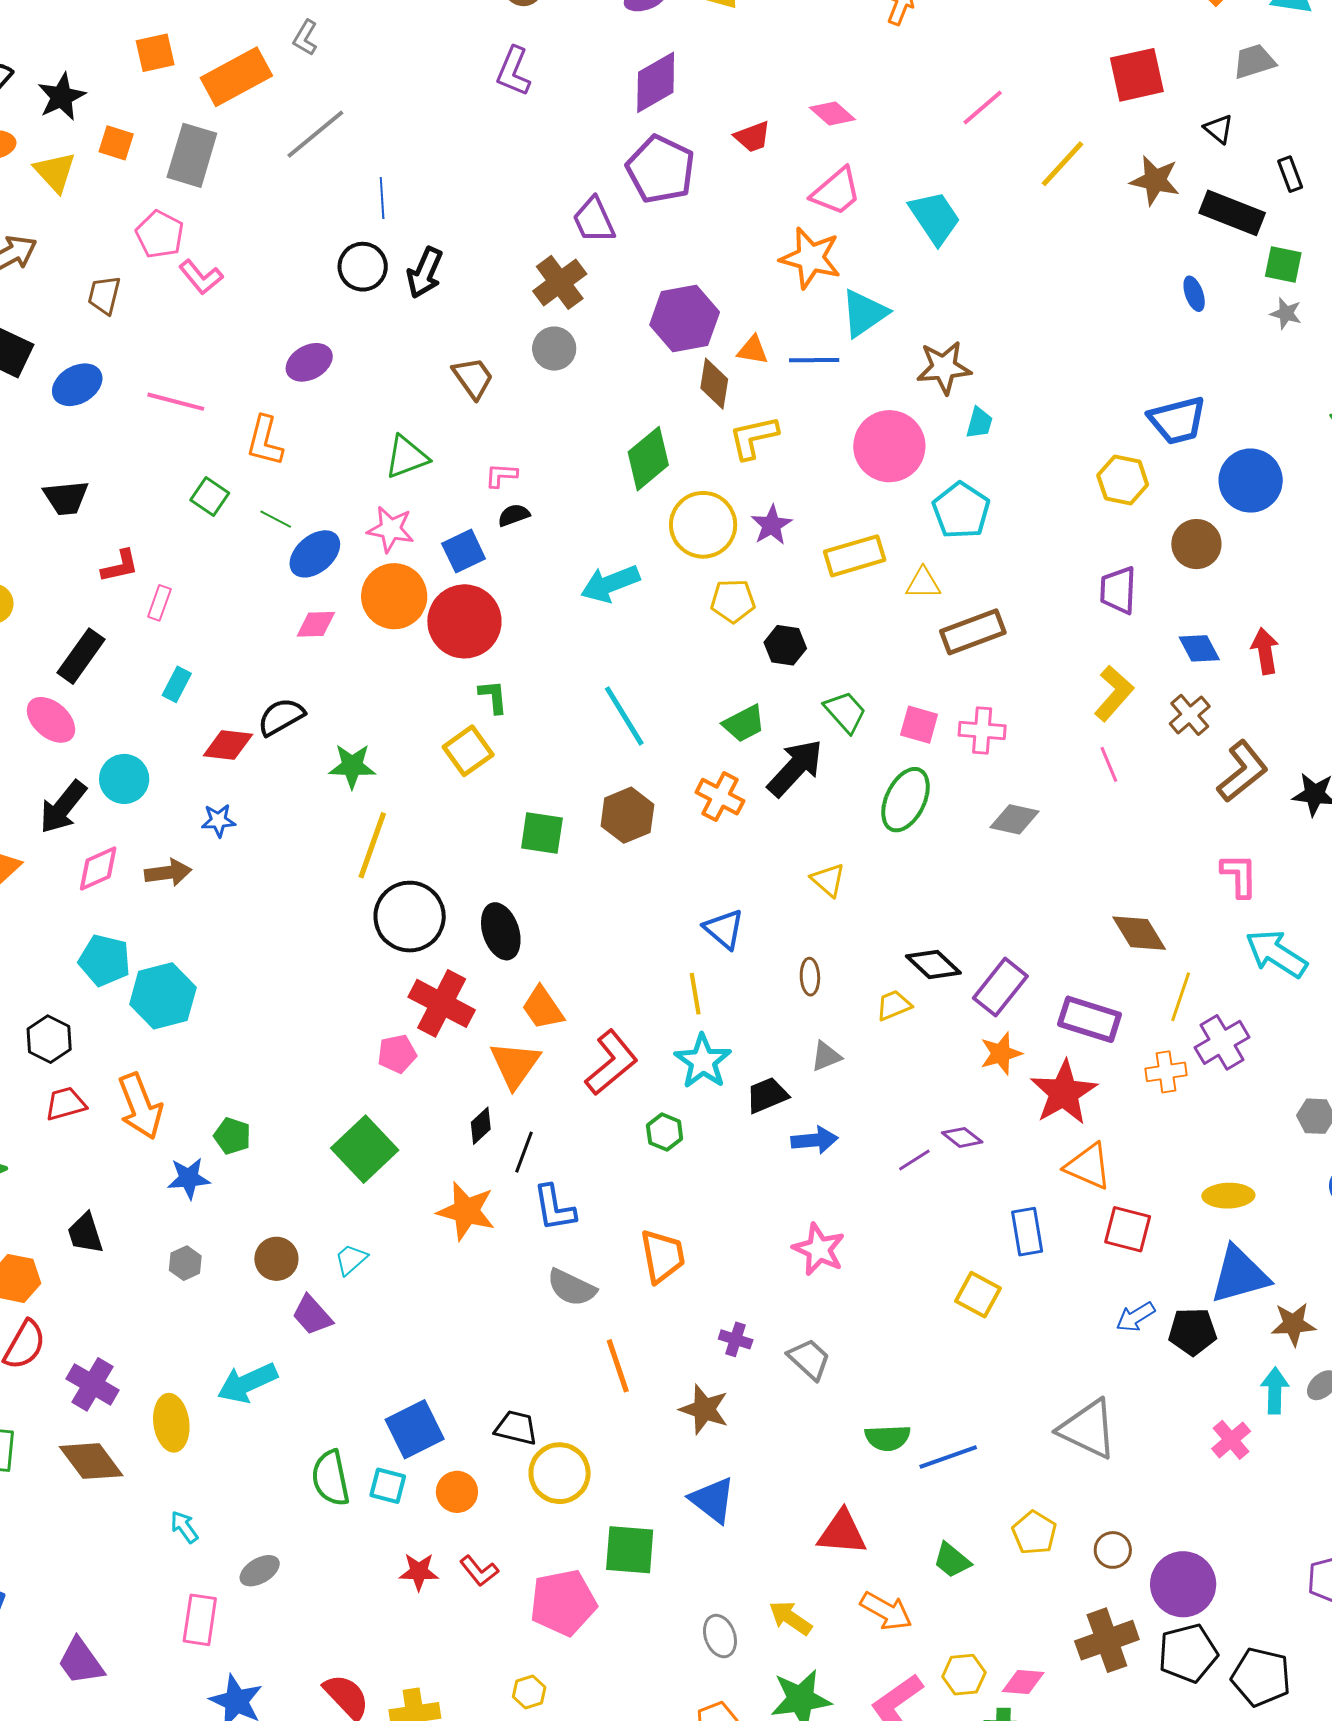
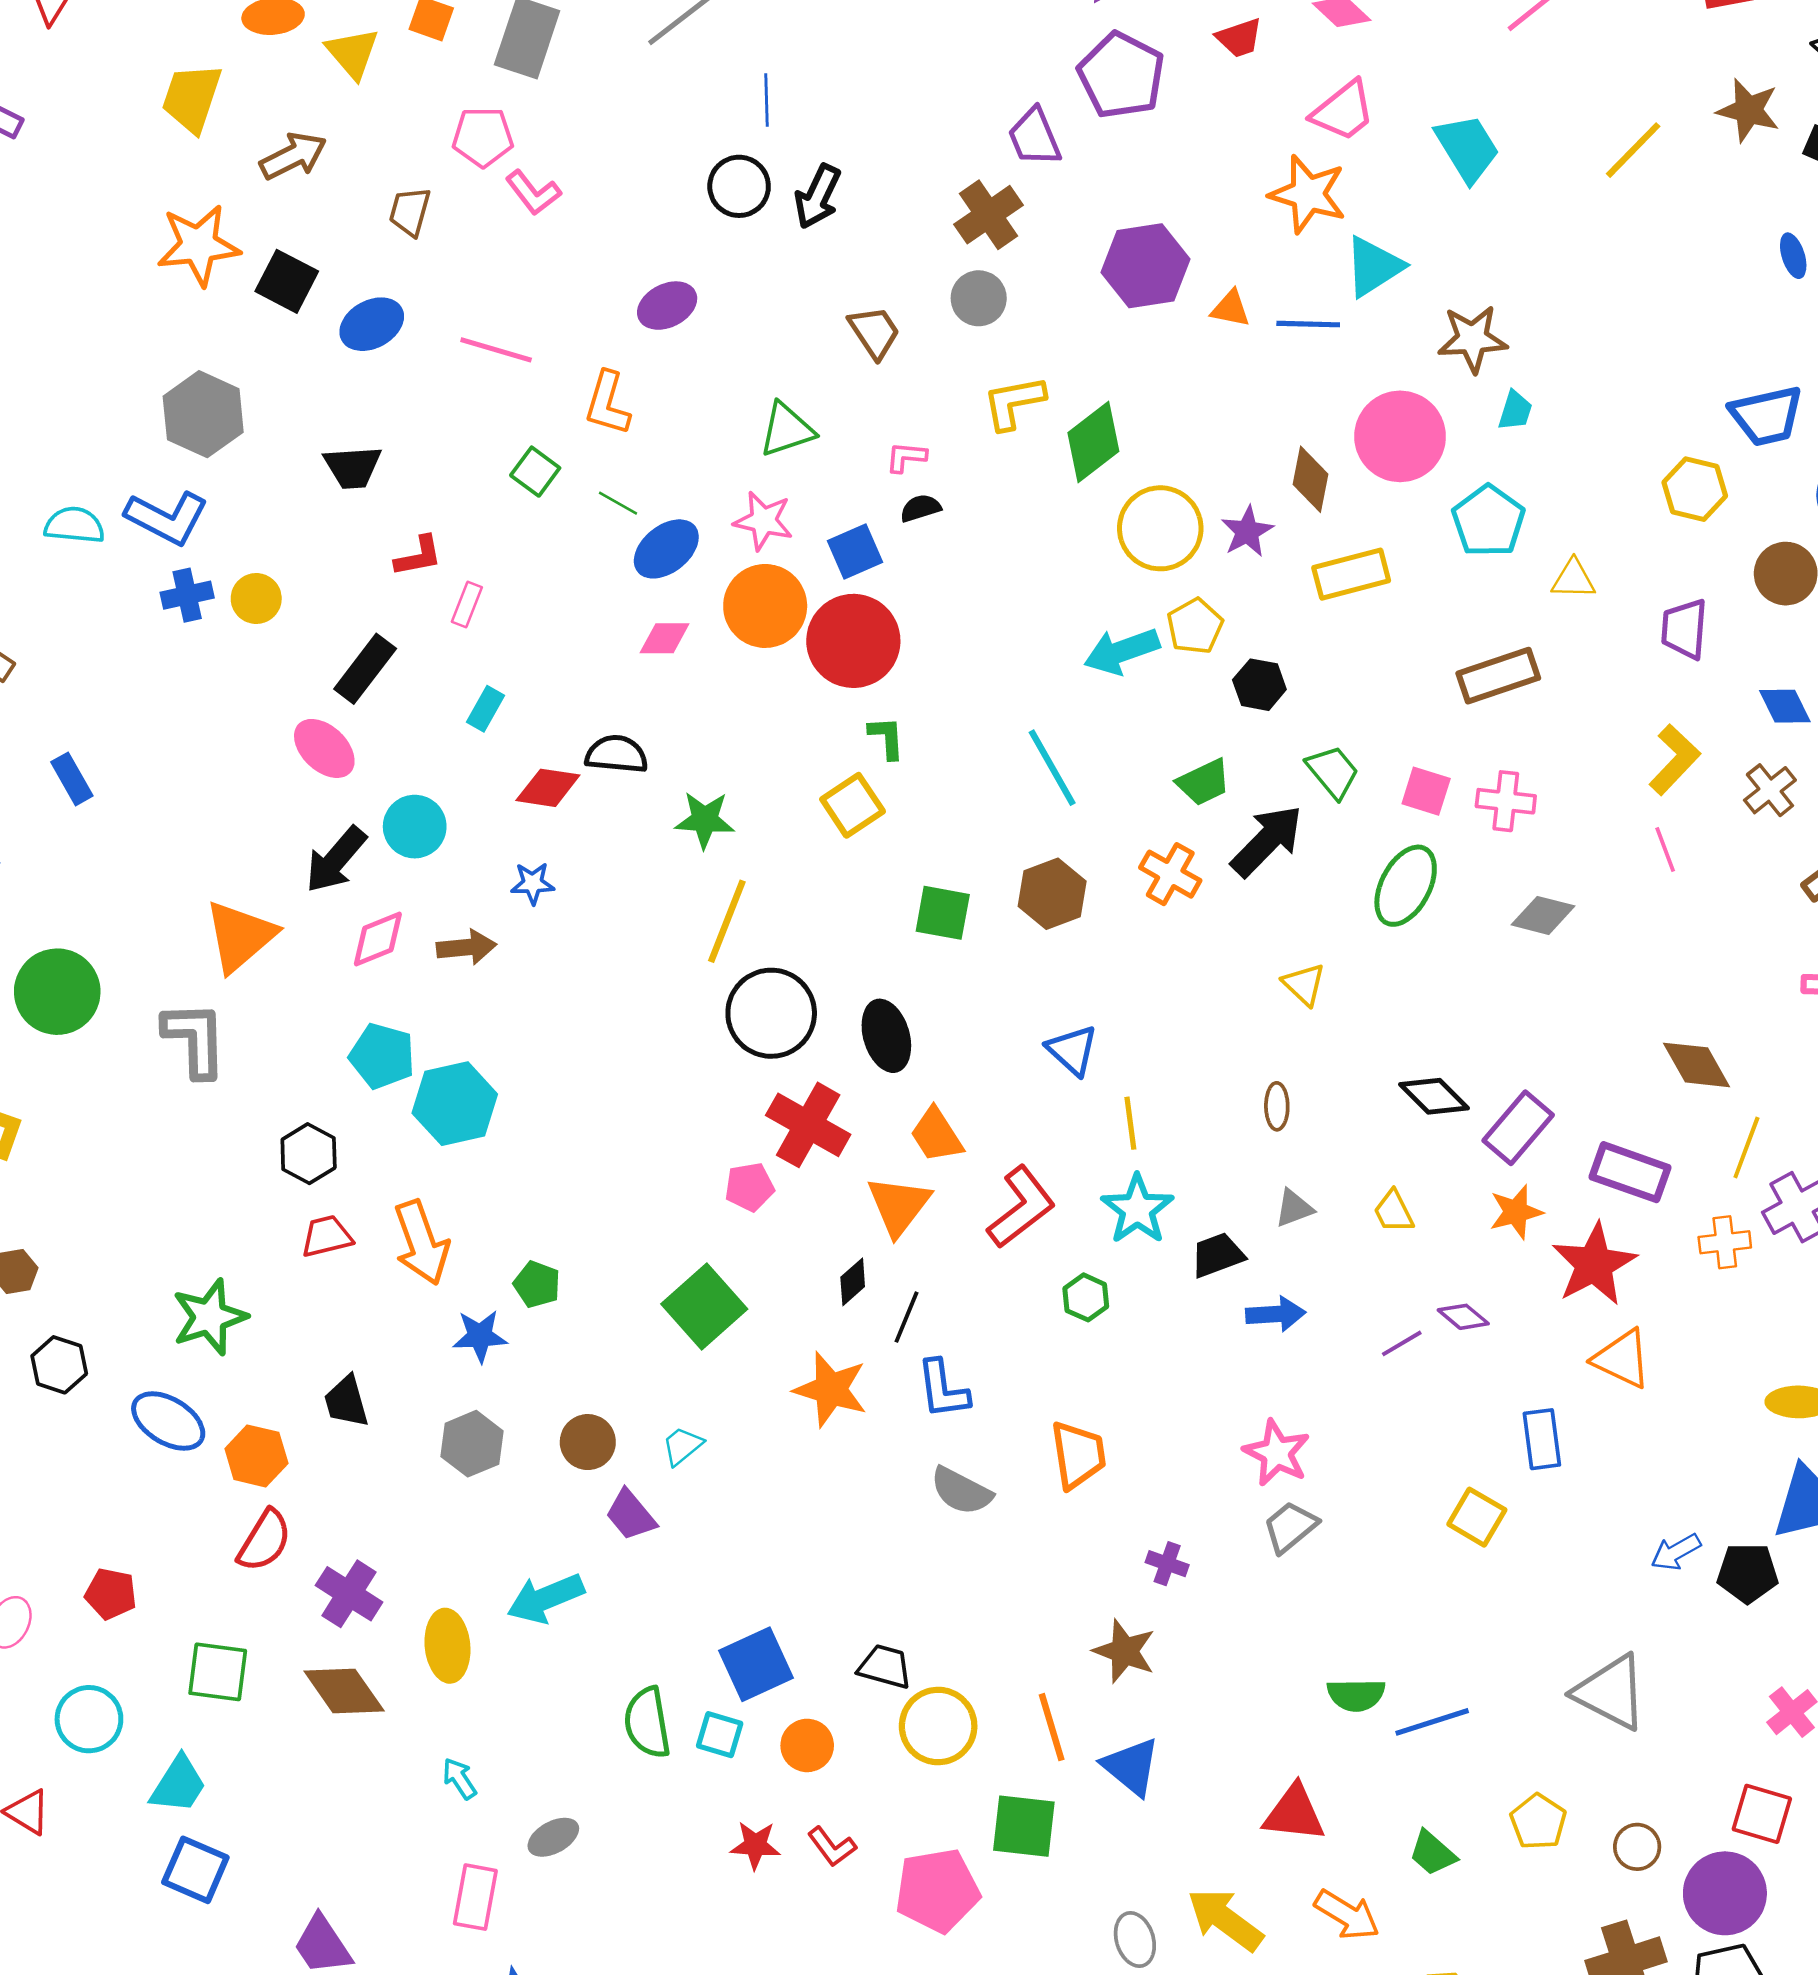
yellow line: (1063, 164) -> (1633, 150), moved
pink pentagon: (160, 234) -> (483, 137), turned -30
brown diamond: (714, 384) -> (1310, 479), moved
yellow L-shape: (754, 438) -> (1014, 402), moved
yellow triangle: (923, 583) -> (1573, 579), moved
cyan arrow: (610, 584) -> (1122, 651), moved
yellow pentagon: (733, 601) -> (1195, 626), turned -30
black semicircle: (281, 717) -> (617, 754), turned 33
blue triangle: (724, 929) -> (1072, 1050), moved
yellow trapezoid: (894, 1005) -> (1394, 1212), moved, turned -96
red square: (1128, 1229) -> (1762, 1814), moved
gray hexagon: (185, 1263) -> (472, 1444), size x1.5
gray trapezoid: (809, 1359) -> (1290, 1527), moved, turned -84
orange line: (618, 1366) -> (1052, 1727), moved
yellow arrow: (790, 1618) -> (1225, 1920), size x1.4

